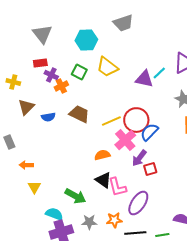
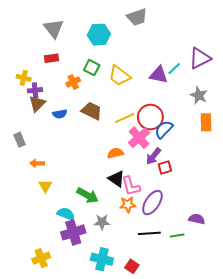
yellow trapezoid: (107, 67) -> (119, 76), moved
purple cross: (51, 75) -> (35, 90), moved, turned -32
orange star: (114, 220) -> (128, 205), moved

